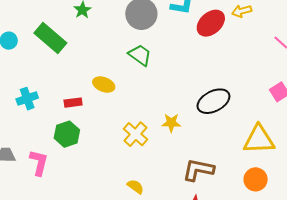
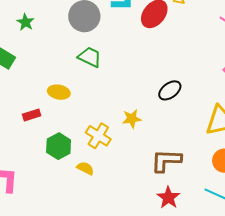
black ellipse: (213, 101) -> (170, 90), size x0.7
green hexagon: (67, 134) -> (59, 146), moved
yellow semicircle: (136, 187) -> (85, 168), moved

